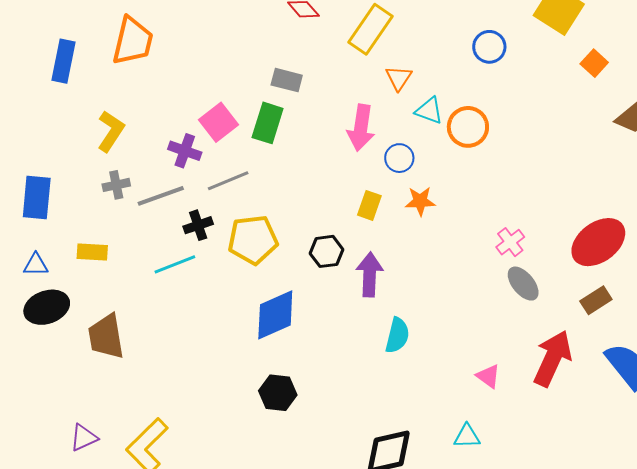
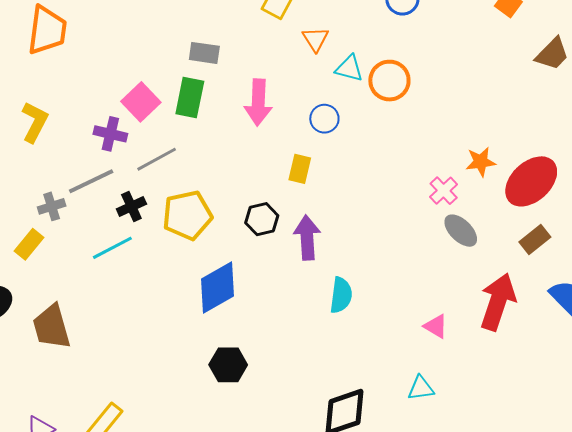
pink arrow: (361, 128) -> (258, 102), moved
gray cross: (116, 185) -> (52, 206), moved
orange star: (420, 201) -> (481, 162), moved
yellow rectangle: (92, 252) -> (29, 244), turned -48

